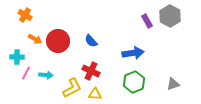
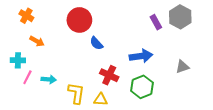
red circle: (58, 41) -> (79, 20), moved
red cross: (91, 71) -> (109, 75), moved
gray triangle: (173, 84) -> (182, 67), moved
yellow L-shape: (72, 88) -> (76, 93), turned -55

